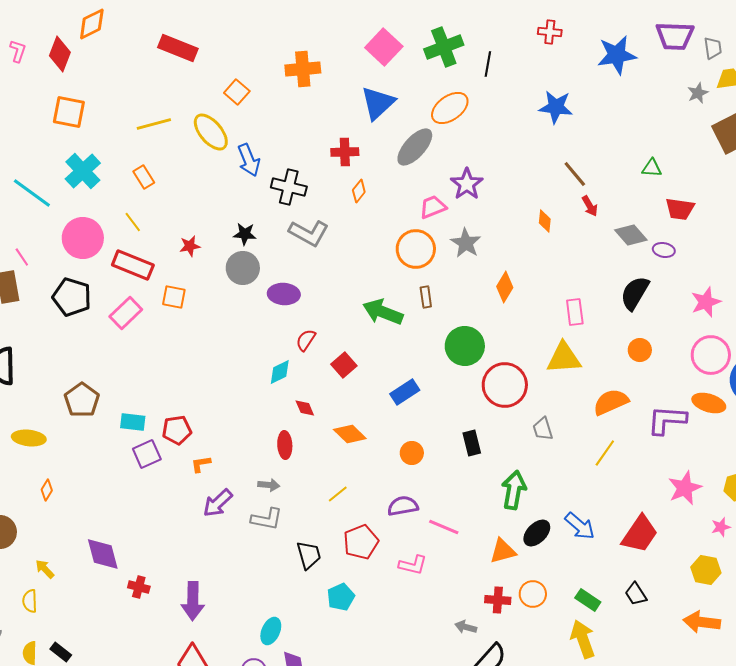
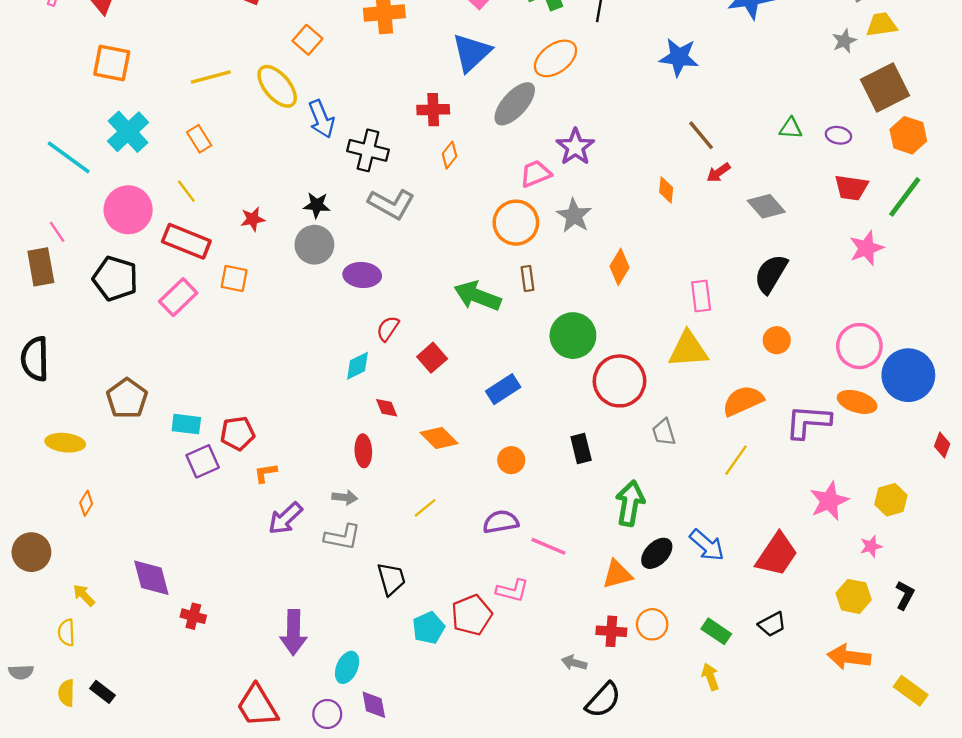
red arrow: (590, 206) -> (718, 173), turned 85
red trapezoid: (680, 209) -> (851, 188), moved
purple ellipse: (664, 250) -> (838, 135), moved
pink star: (706, 302) -> (866, 248), moved
red pentagon: (361, 542) -> (472, 615), moved
black trapezoid: (636, 594) -> (772, 624), turned -85
purple arrow: (193, 601) -> (293, 632), moved
yellow arrow: (583, 639) -> (710, 677), size x0.6

